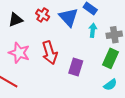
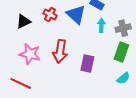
red arrow: (50, 53) -> (60, 51), turned 30

